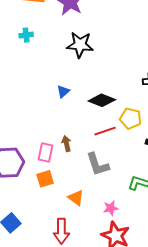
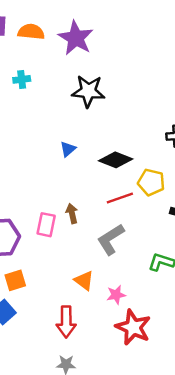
gray L-shape: (98, 164) -> (111, 239), turned 76
orange square: (45, 179) -> (15, 280), moved
pink star: (111, 208) -> (116, 295), moved

